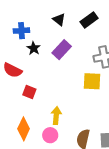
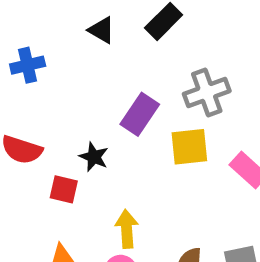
black star: (34, 48) -> (94, 157), moved
purple rectangle: (62, 50) -> (140, 114), moved

